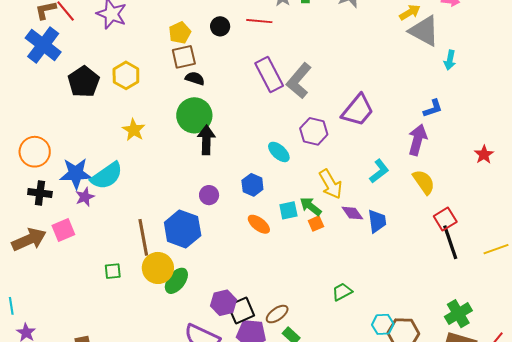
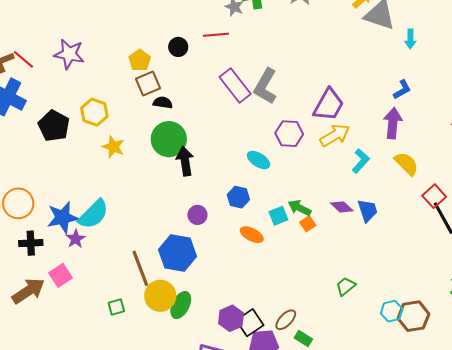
yellow star: (134, 130) -> (113, 147), moved
yellow arrow: (331, 184) -> (335, 135), moved, turned -80

